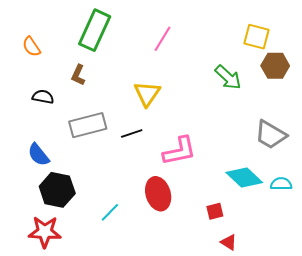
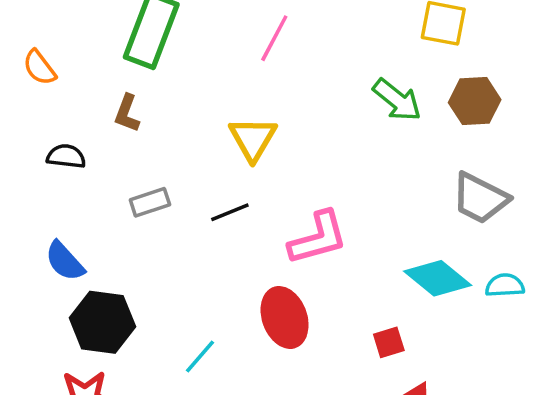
brown hexagon: (275, 66) -> (475, 101), moved
gray rectangle: (88, 125) -> (150, 202), size x0.6

